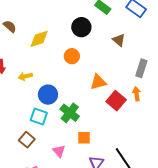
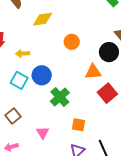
black circle: (81, 27) -> (109, 52), moved
cyan square: (39, 117) -> (19, 80), moved
orange square: (84, 138) -> (79, 125), moved

